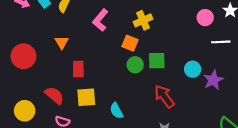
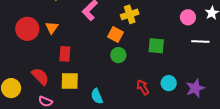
red circle: (23, 56) -> (27, 29), moved
green square: (157, 61) -> (156, 46), moved
cyan circle: (193, 69) -> (169, 83), moved
purple star: (213, 80) -> (195, 88), moved
red arrow: (164, 96) -> (143, 87), size x0.7

